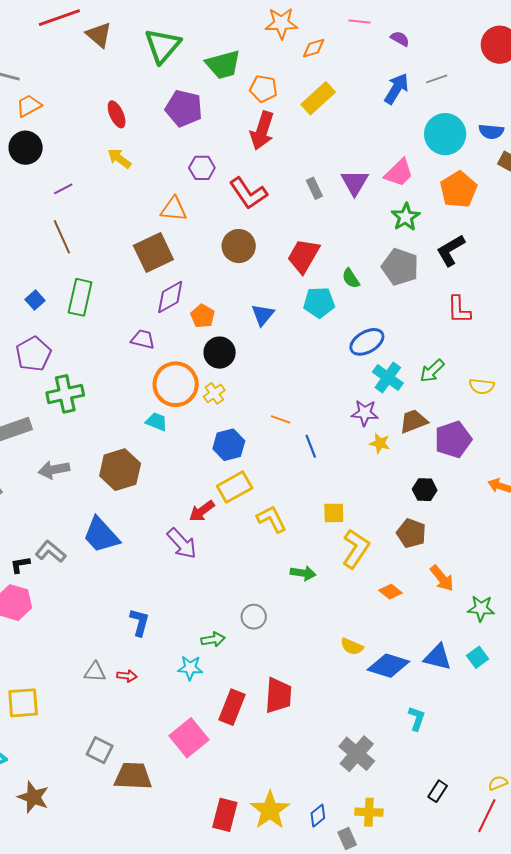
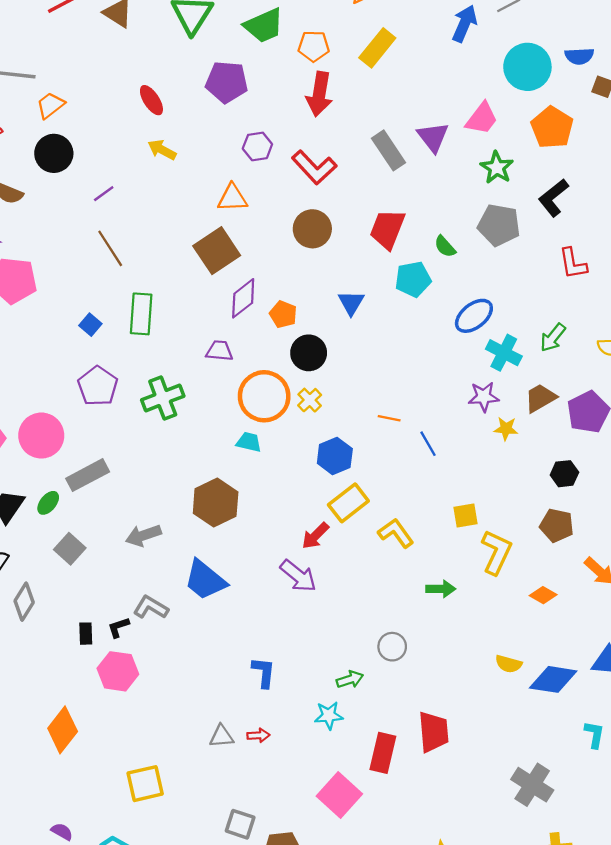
gray rectangle: (314, 188) -> (388, 150), size x1.6
green cross: (65, 394) -> (163, 398), moved
gray arrow: (54, 470) -> (143, 535), moved

